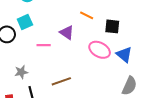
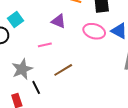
pink line: (44, 45) -> (45, 45), moved
gray star: (21, 72) -> (22, 69), size x1.5

